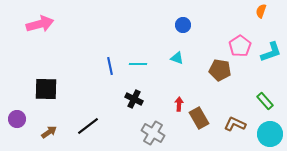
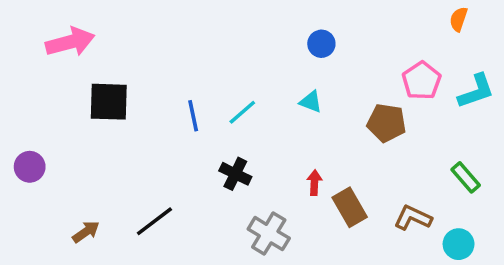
cyan line: (138, 64) -> (242, 112), turned -42
black square: (46, 89) -> (109, 102), moved
purple circle: (17, 119) -> (30, 167), moved
cyan circle: (270, 134) -> (459, 244), moved, size x0.7

